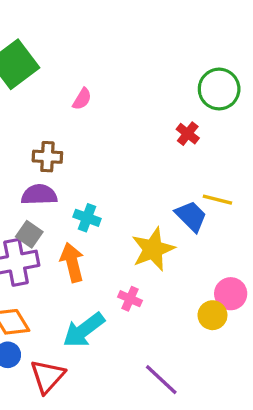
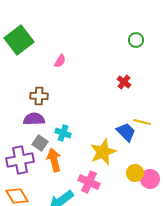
green circle: (219, 89) -> (136, 40), moved, size x0.6
gray square: (29, 234) -> (40, 143), moved
pink cross: (130, 299) -> (89, 182), size x1.5
yellow circle: (212, 315) -> (135, 173), moved

